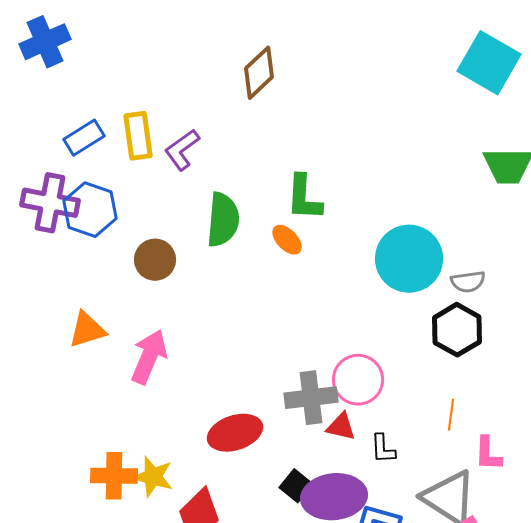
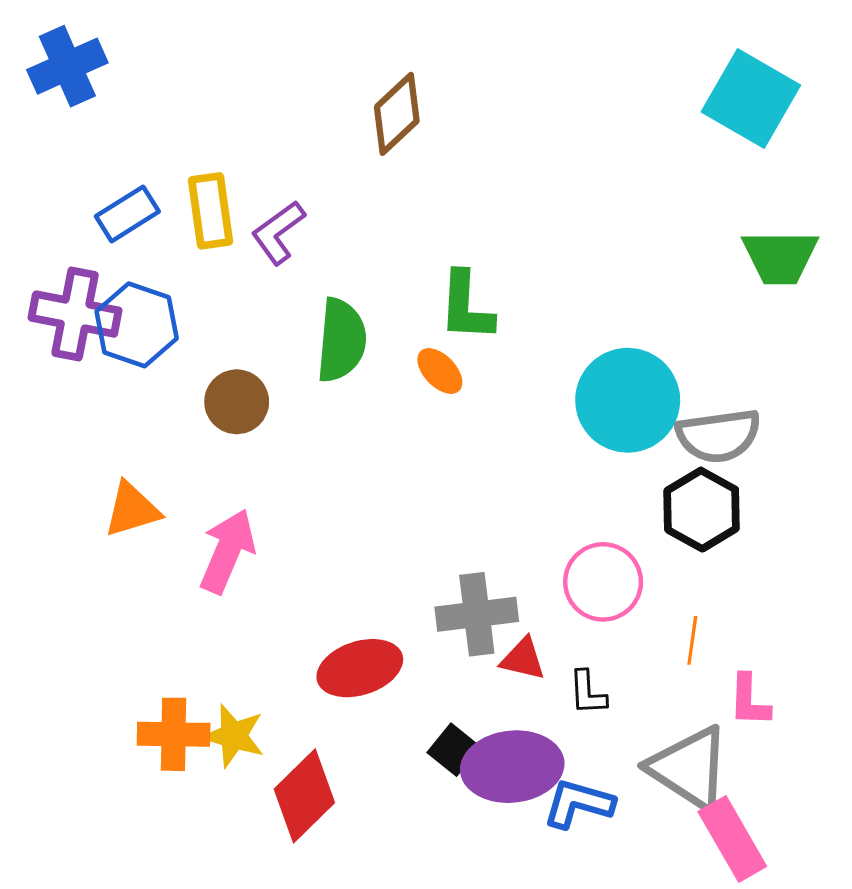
gray semicircle: (468, 282) -> (719, 436), size x1.6
pink circle: (358, 380) -> (603, 582), moved

